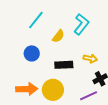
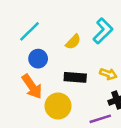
cyan line: (36, 20) -> (29, 31), moved
orange arrow: (27, 89) -> (32, 86), moved, turned 50

